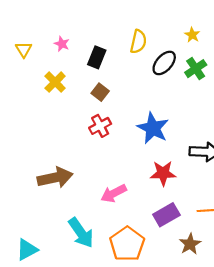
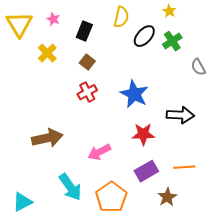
yellow triangle: (24, 49) -> (19, 24), size x1.8

